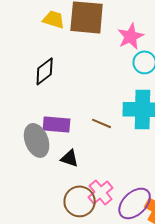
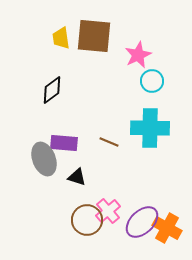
yellow trapezoid: (54, 19) -> (61, 38), turned -115

